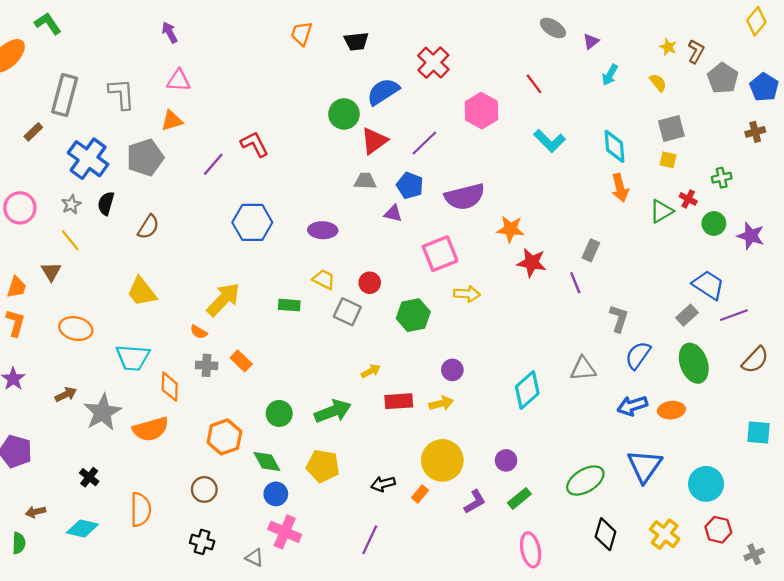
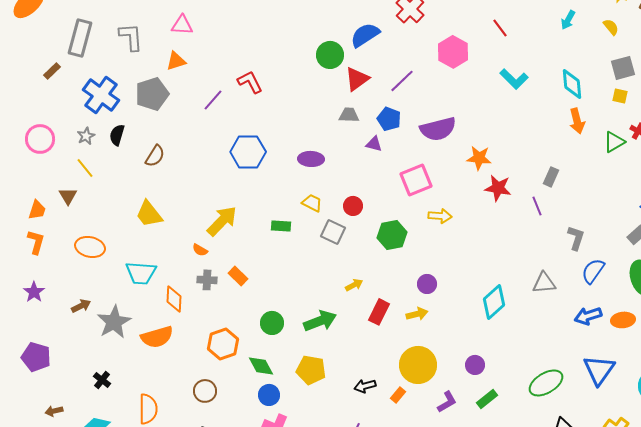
red rectangle: (399, 401) -> (379, 312), turned -60

